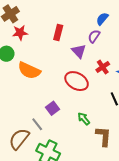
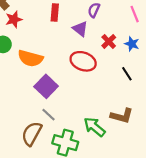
purple square: (52, 108) -> (46, 86), moved, size x1.5
green arrow: (84, 119) -> (94, 127), moved, size x1.5
brown L-shape: (103, 136) -> (122, 116), turned 110

